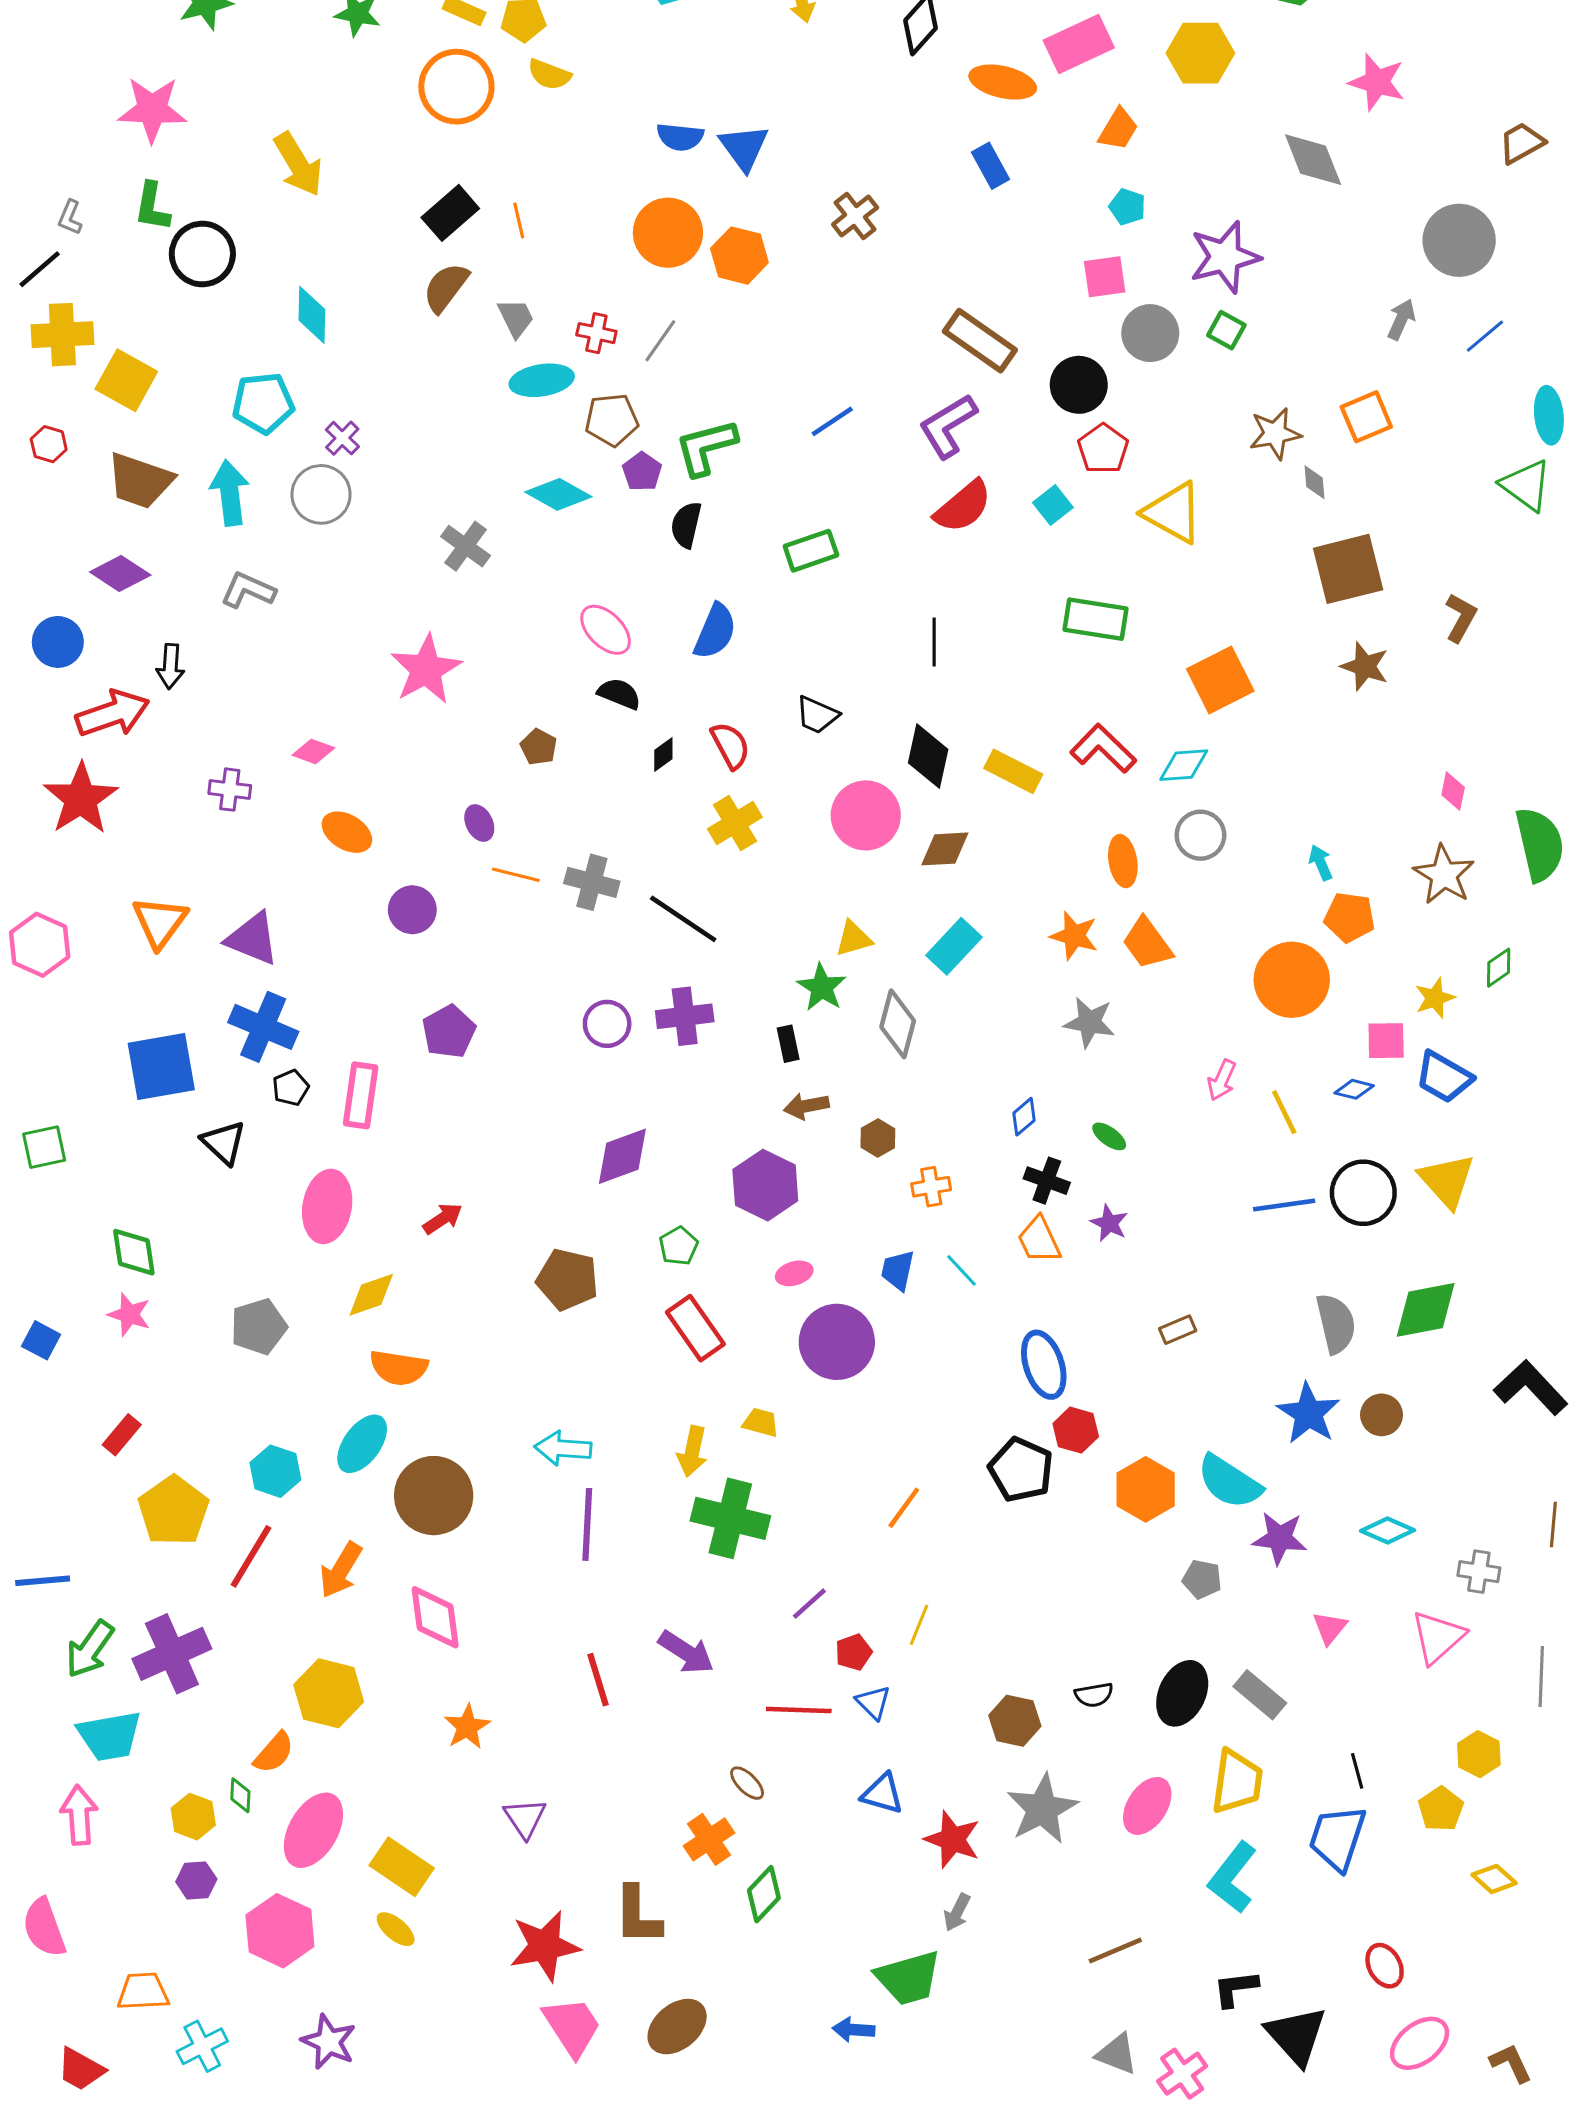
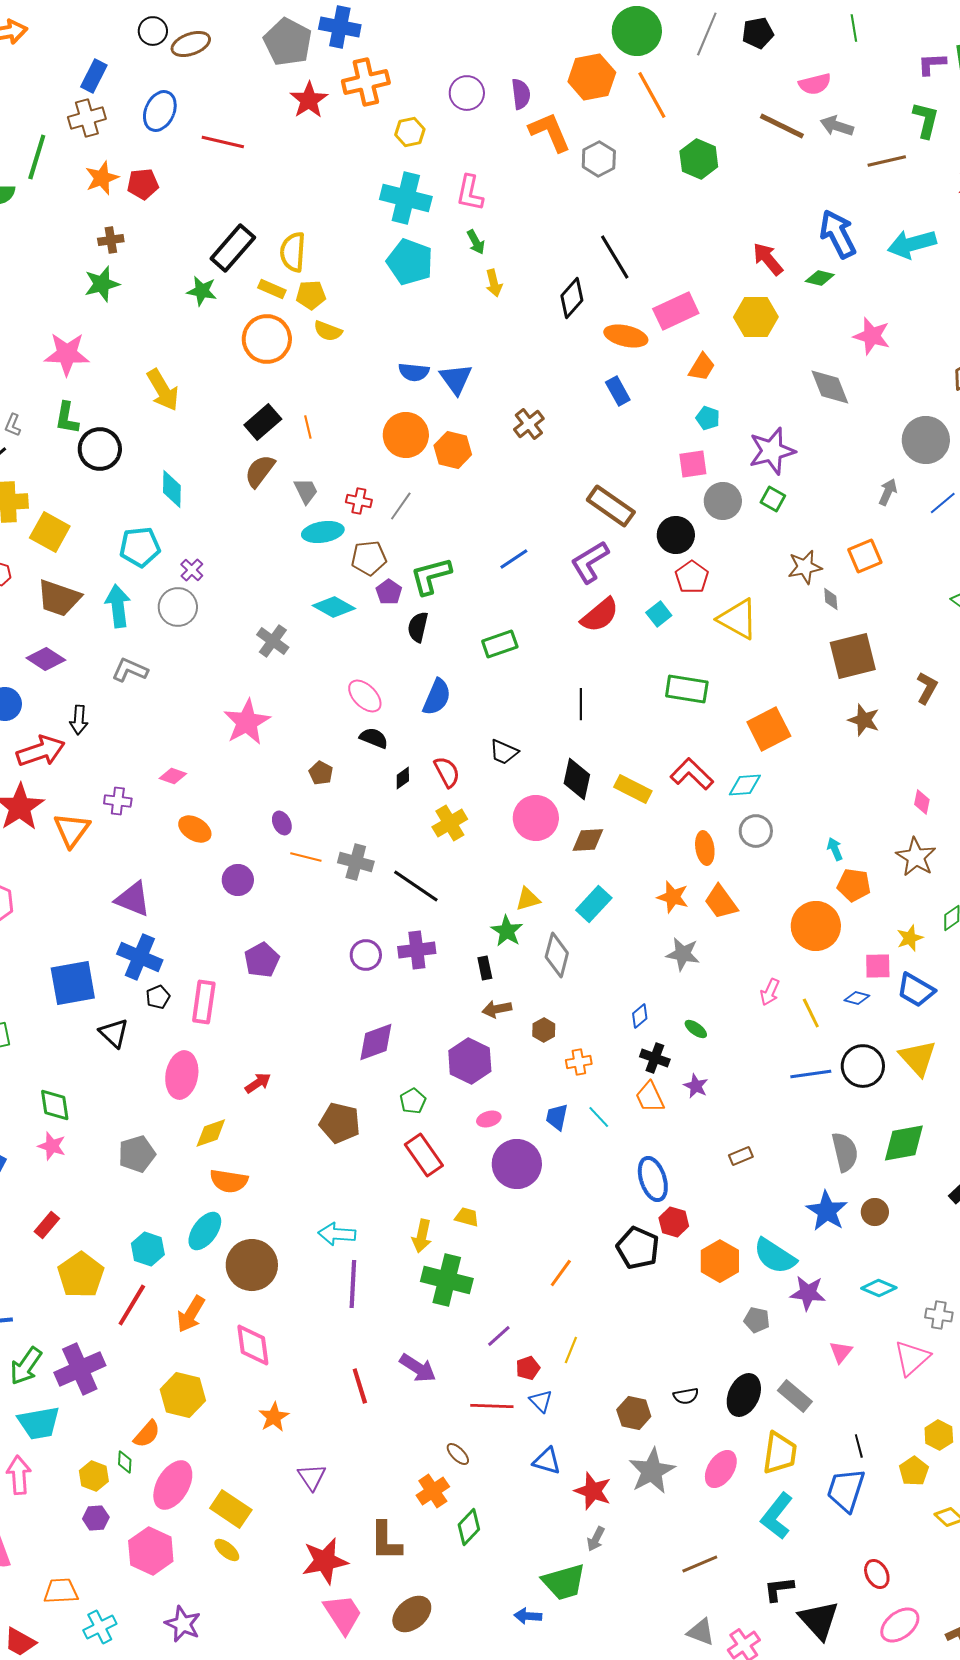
orange triangle: (160, 922) -> (72, 830), moved

